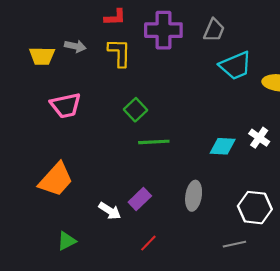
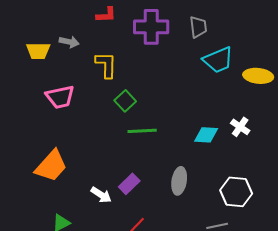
gray trapezoid: (214, 30) -> (198, 27), turned -30
yellow L-shape: (119, 53) -> (106, 65), moved

